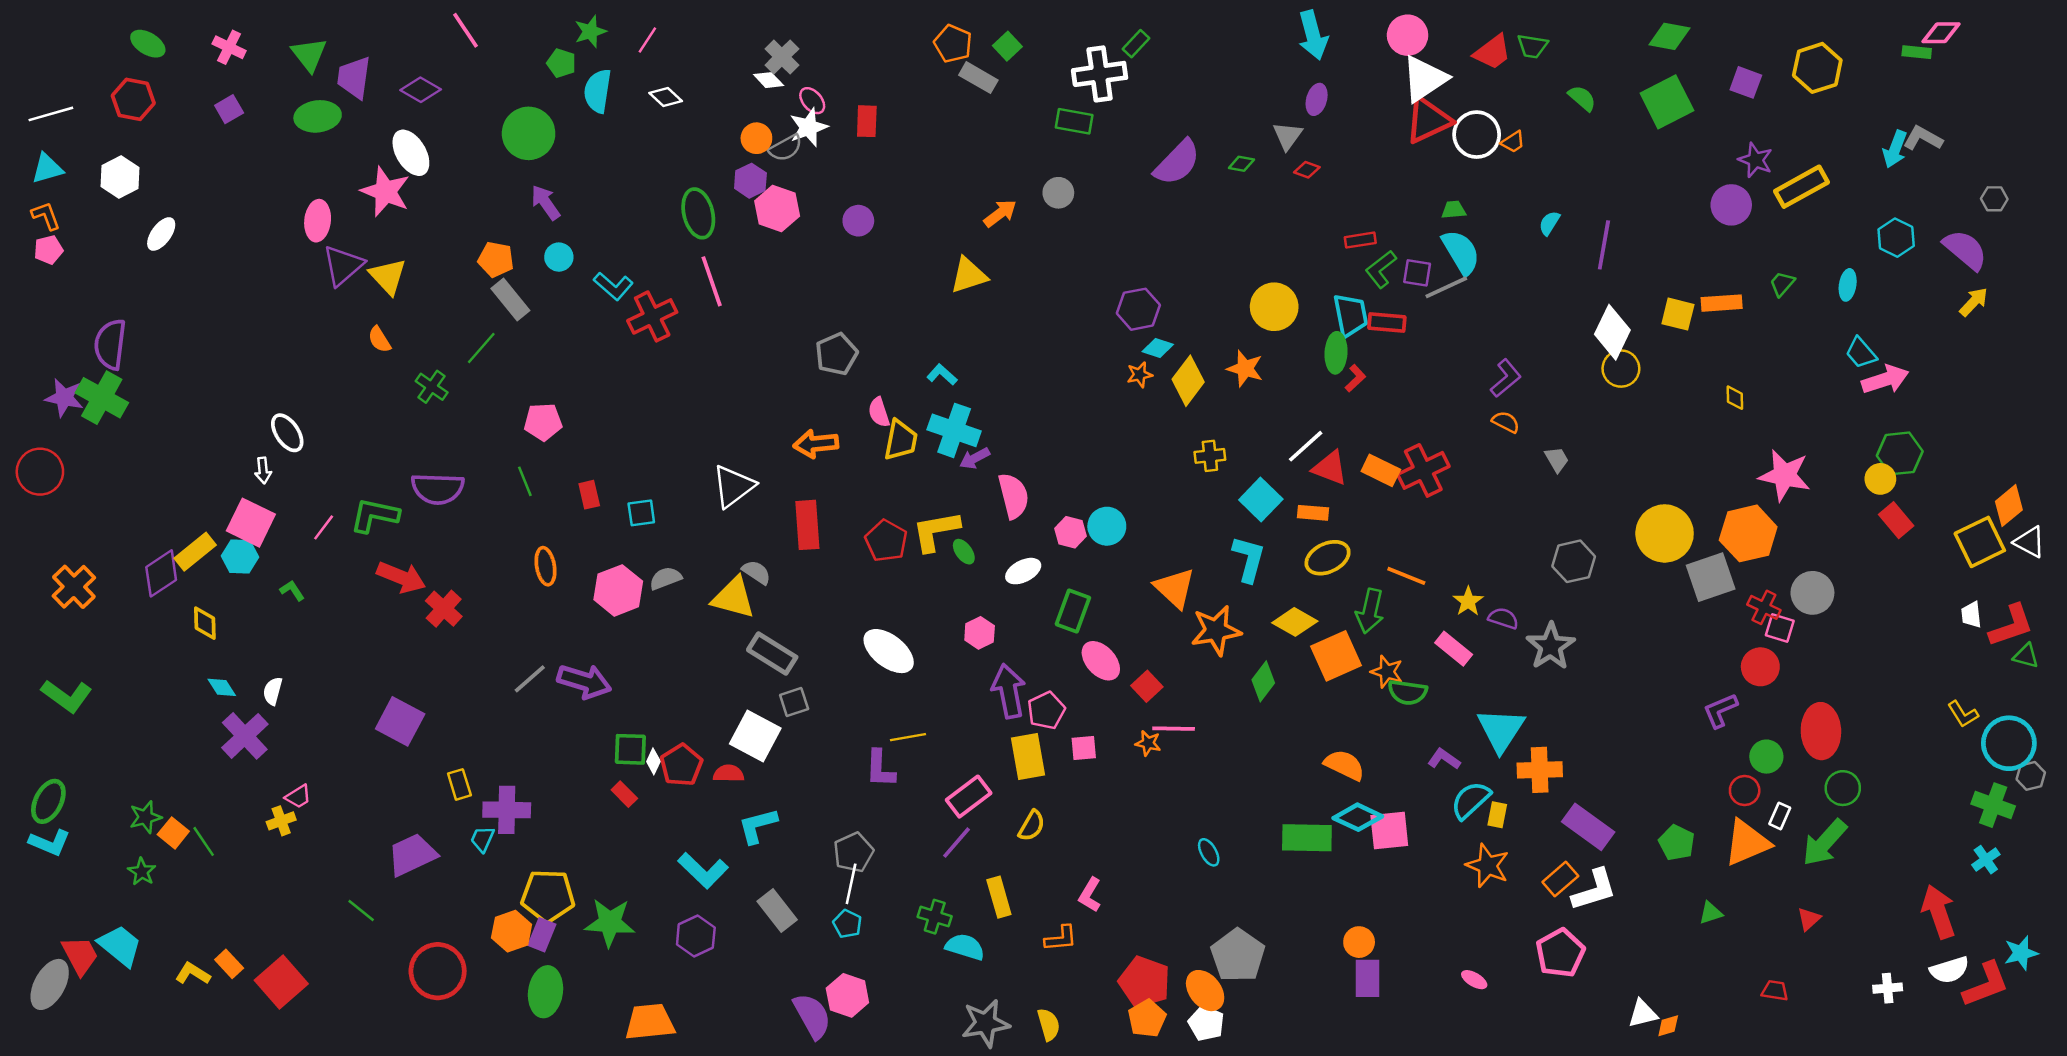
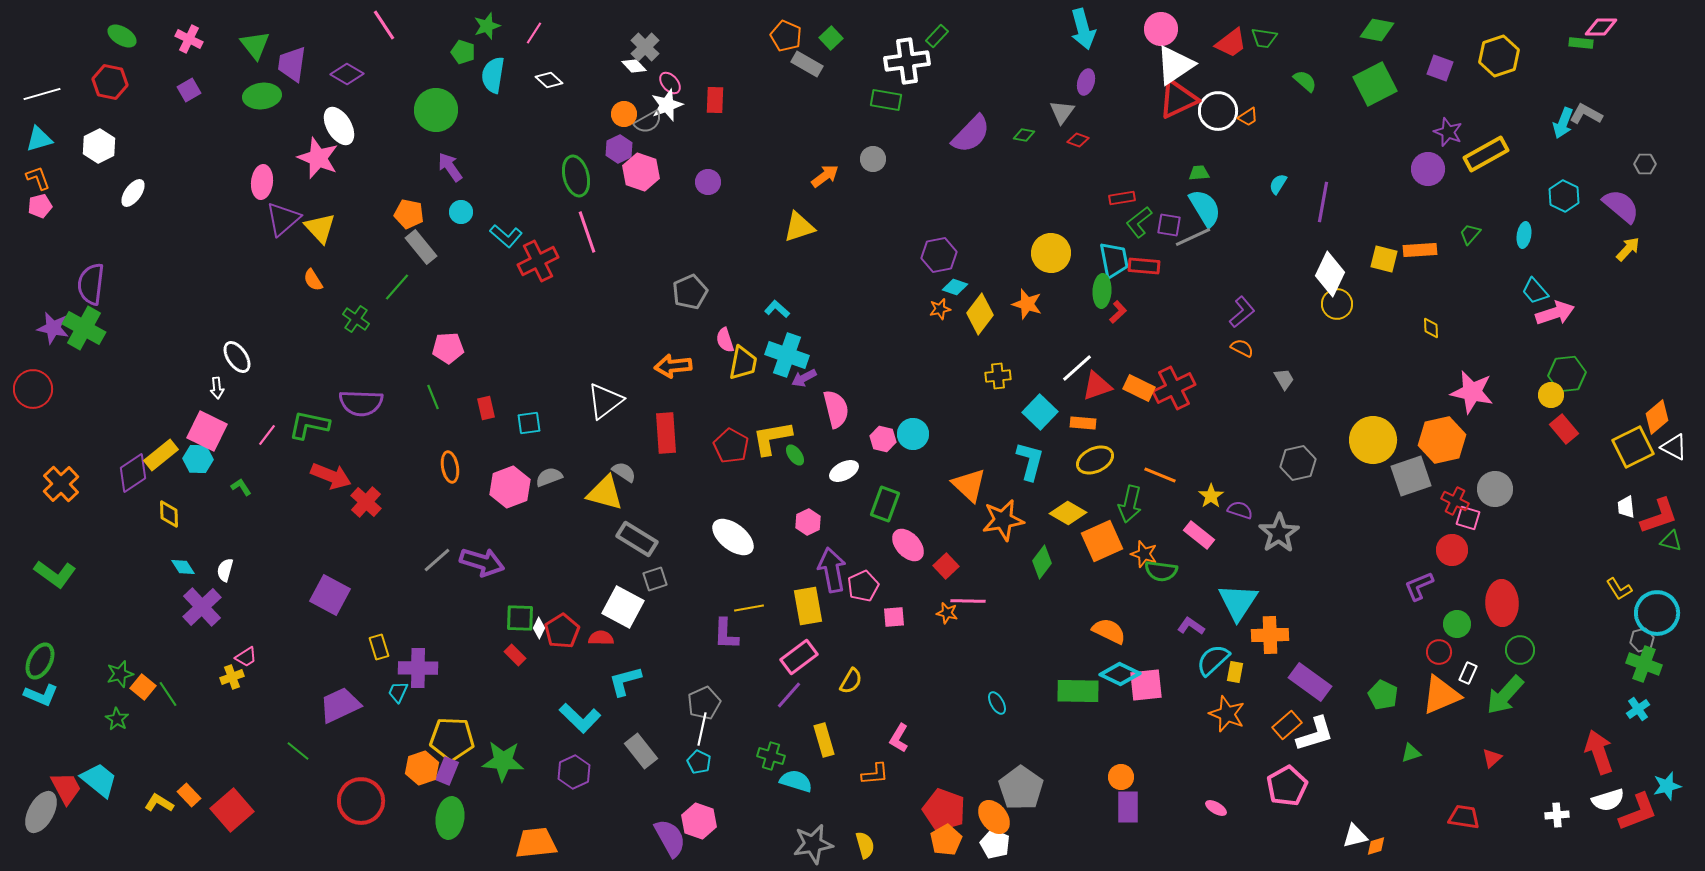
red triangle: (1330, 468) -> (1097, 386), turned -40
yellow rectangle: (1028, 757) -> (808, 606), moved
gray hexagon: (2031, 776) -> (1642, 640), moved
red trapezoid: (1775, 991) -> (1464, 817), size x1.4

